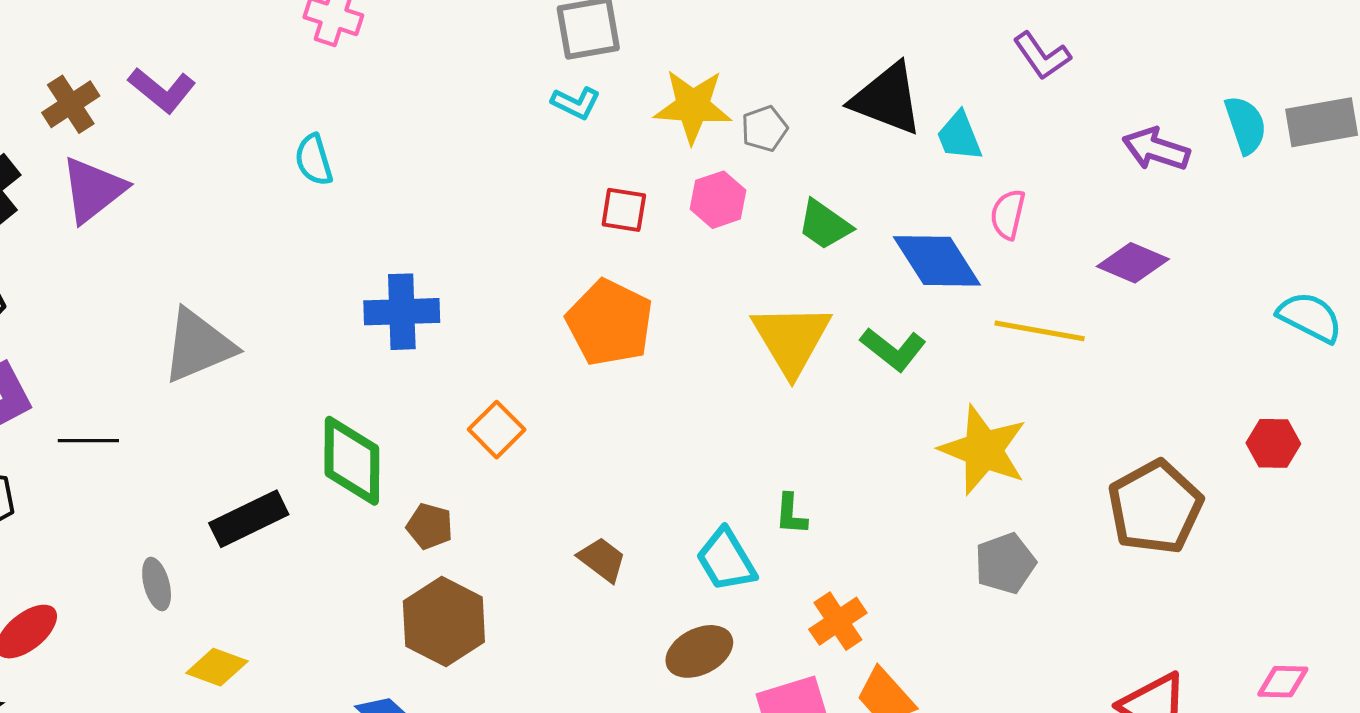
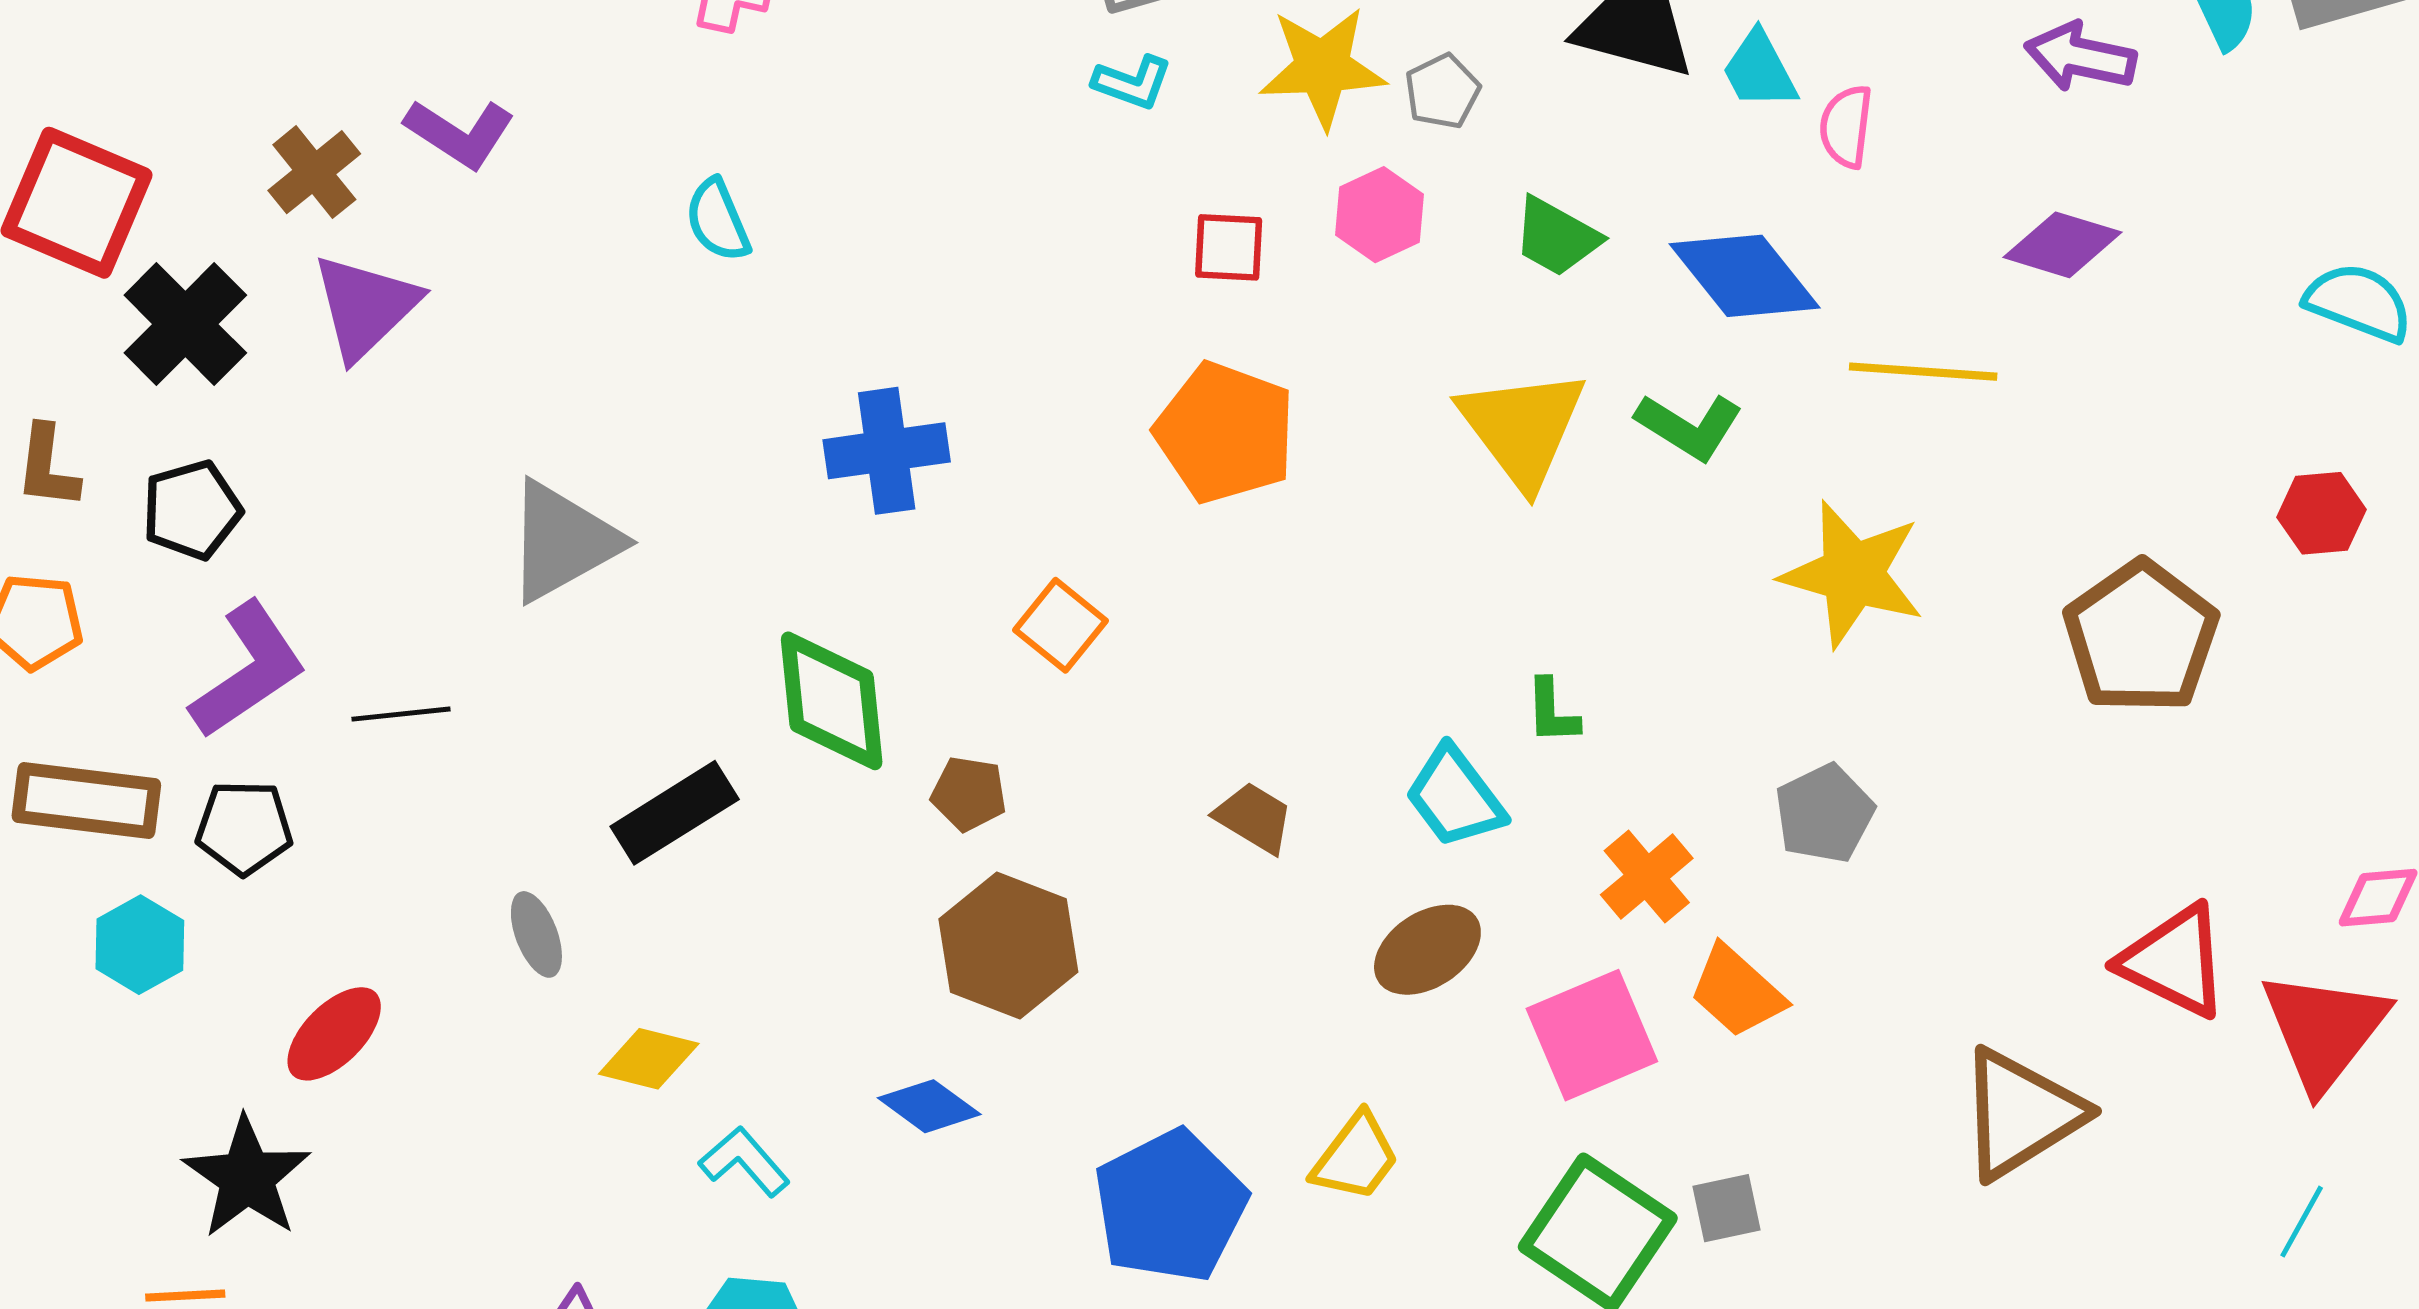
pink semicircle: (1008, 214) -> (1846, 126), moved
gray pentagon: (1005, 563) -> (1824, 814), moved

